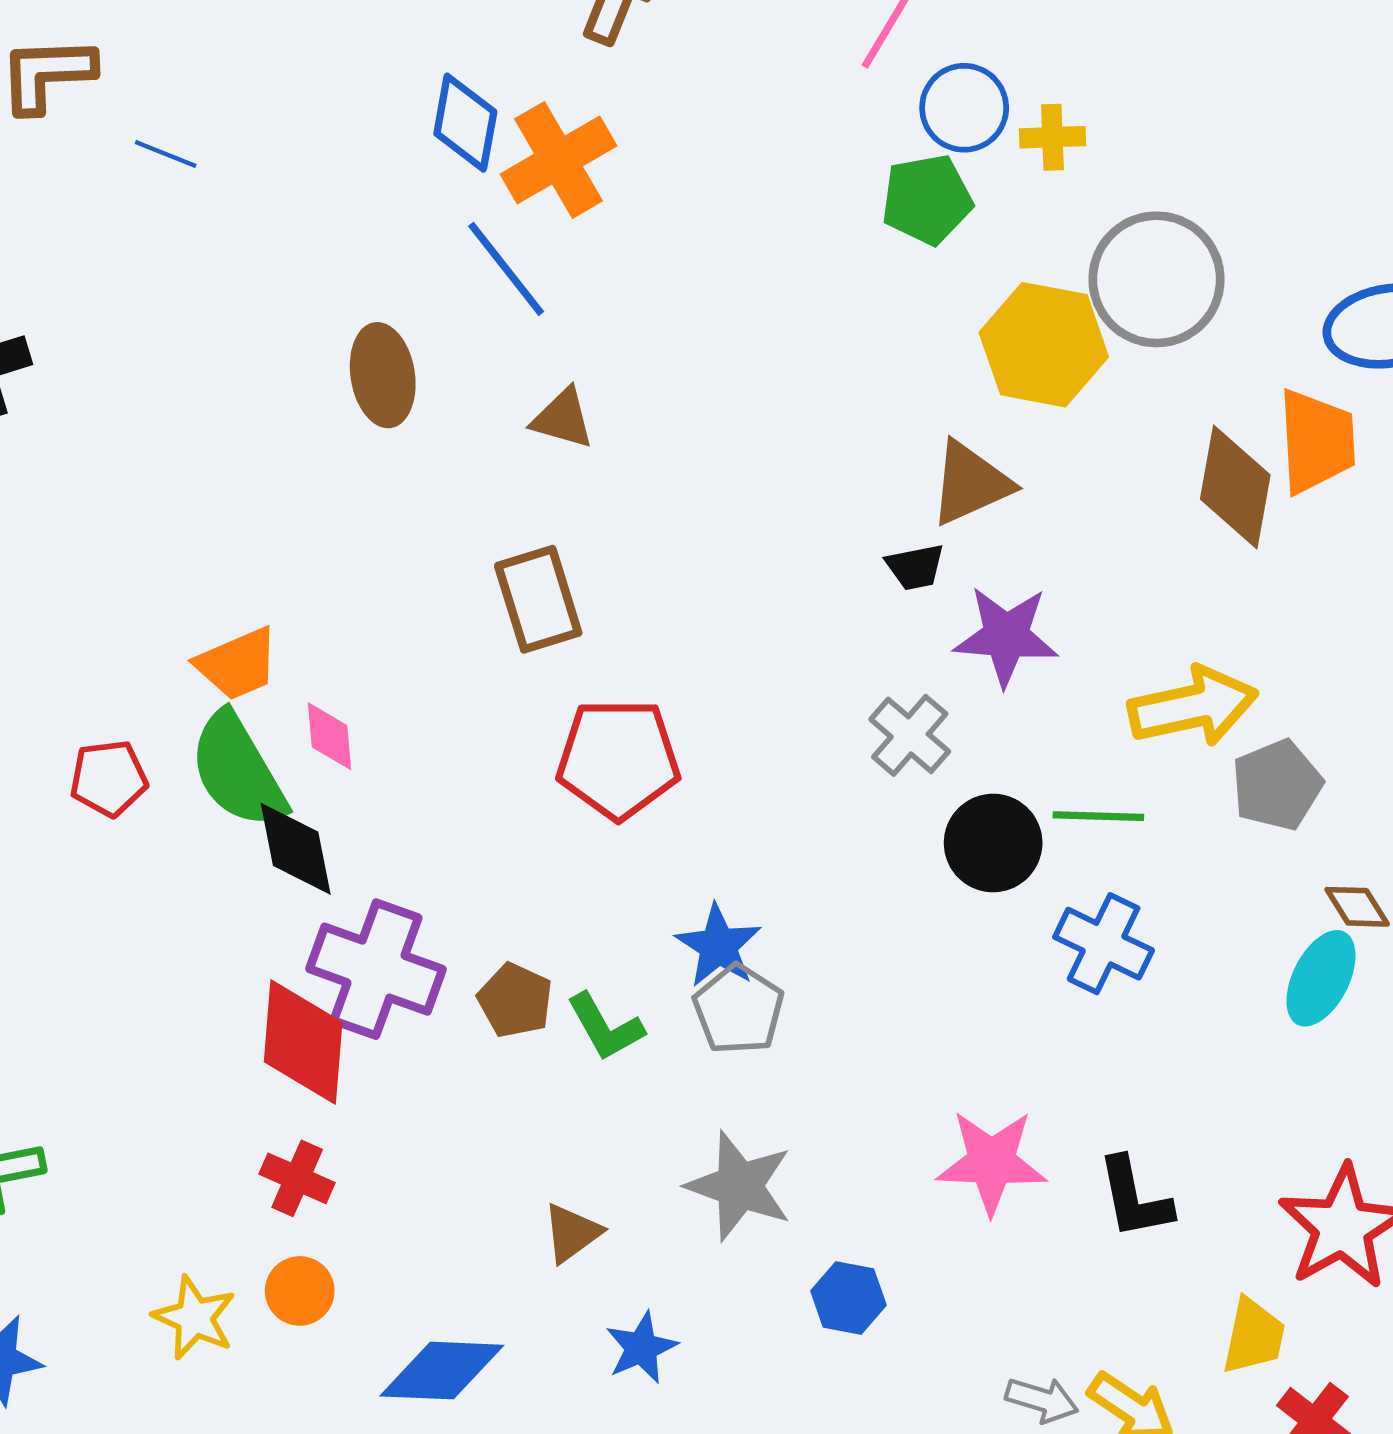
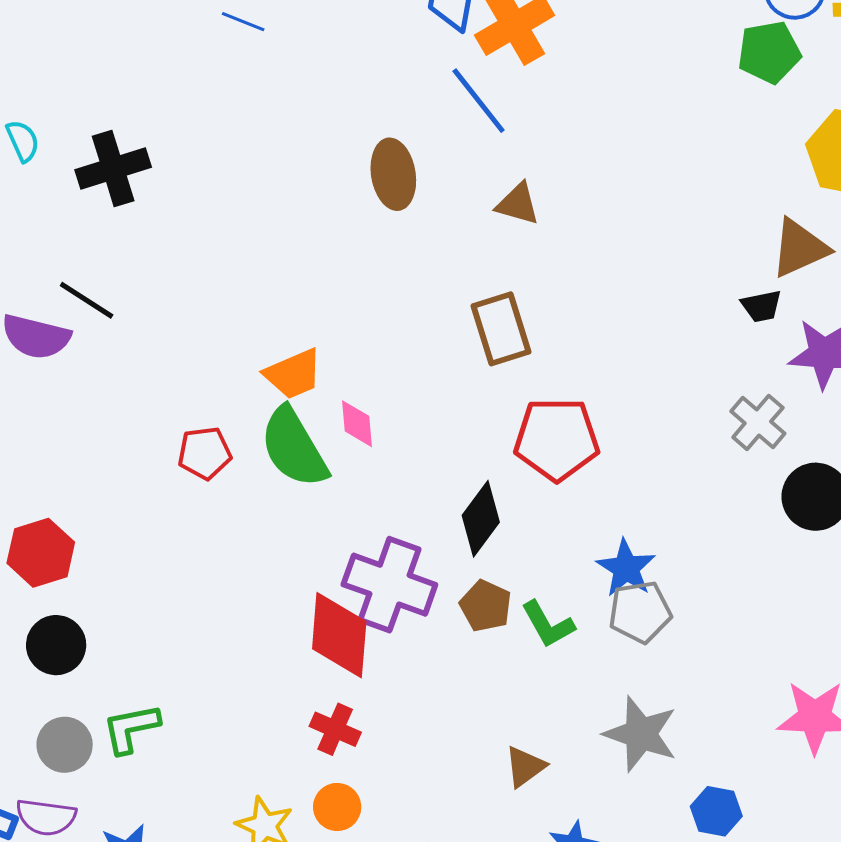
black diamond: (296, 849) -> (481, 519), moved, turned 48
gray pentagon: (739, 1009) -> (640, 612), turned 30

